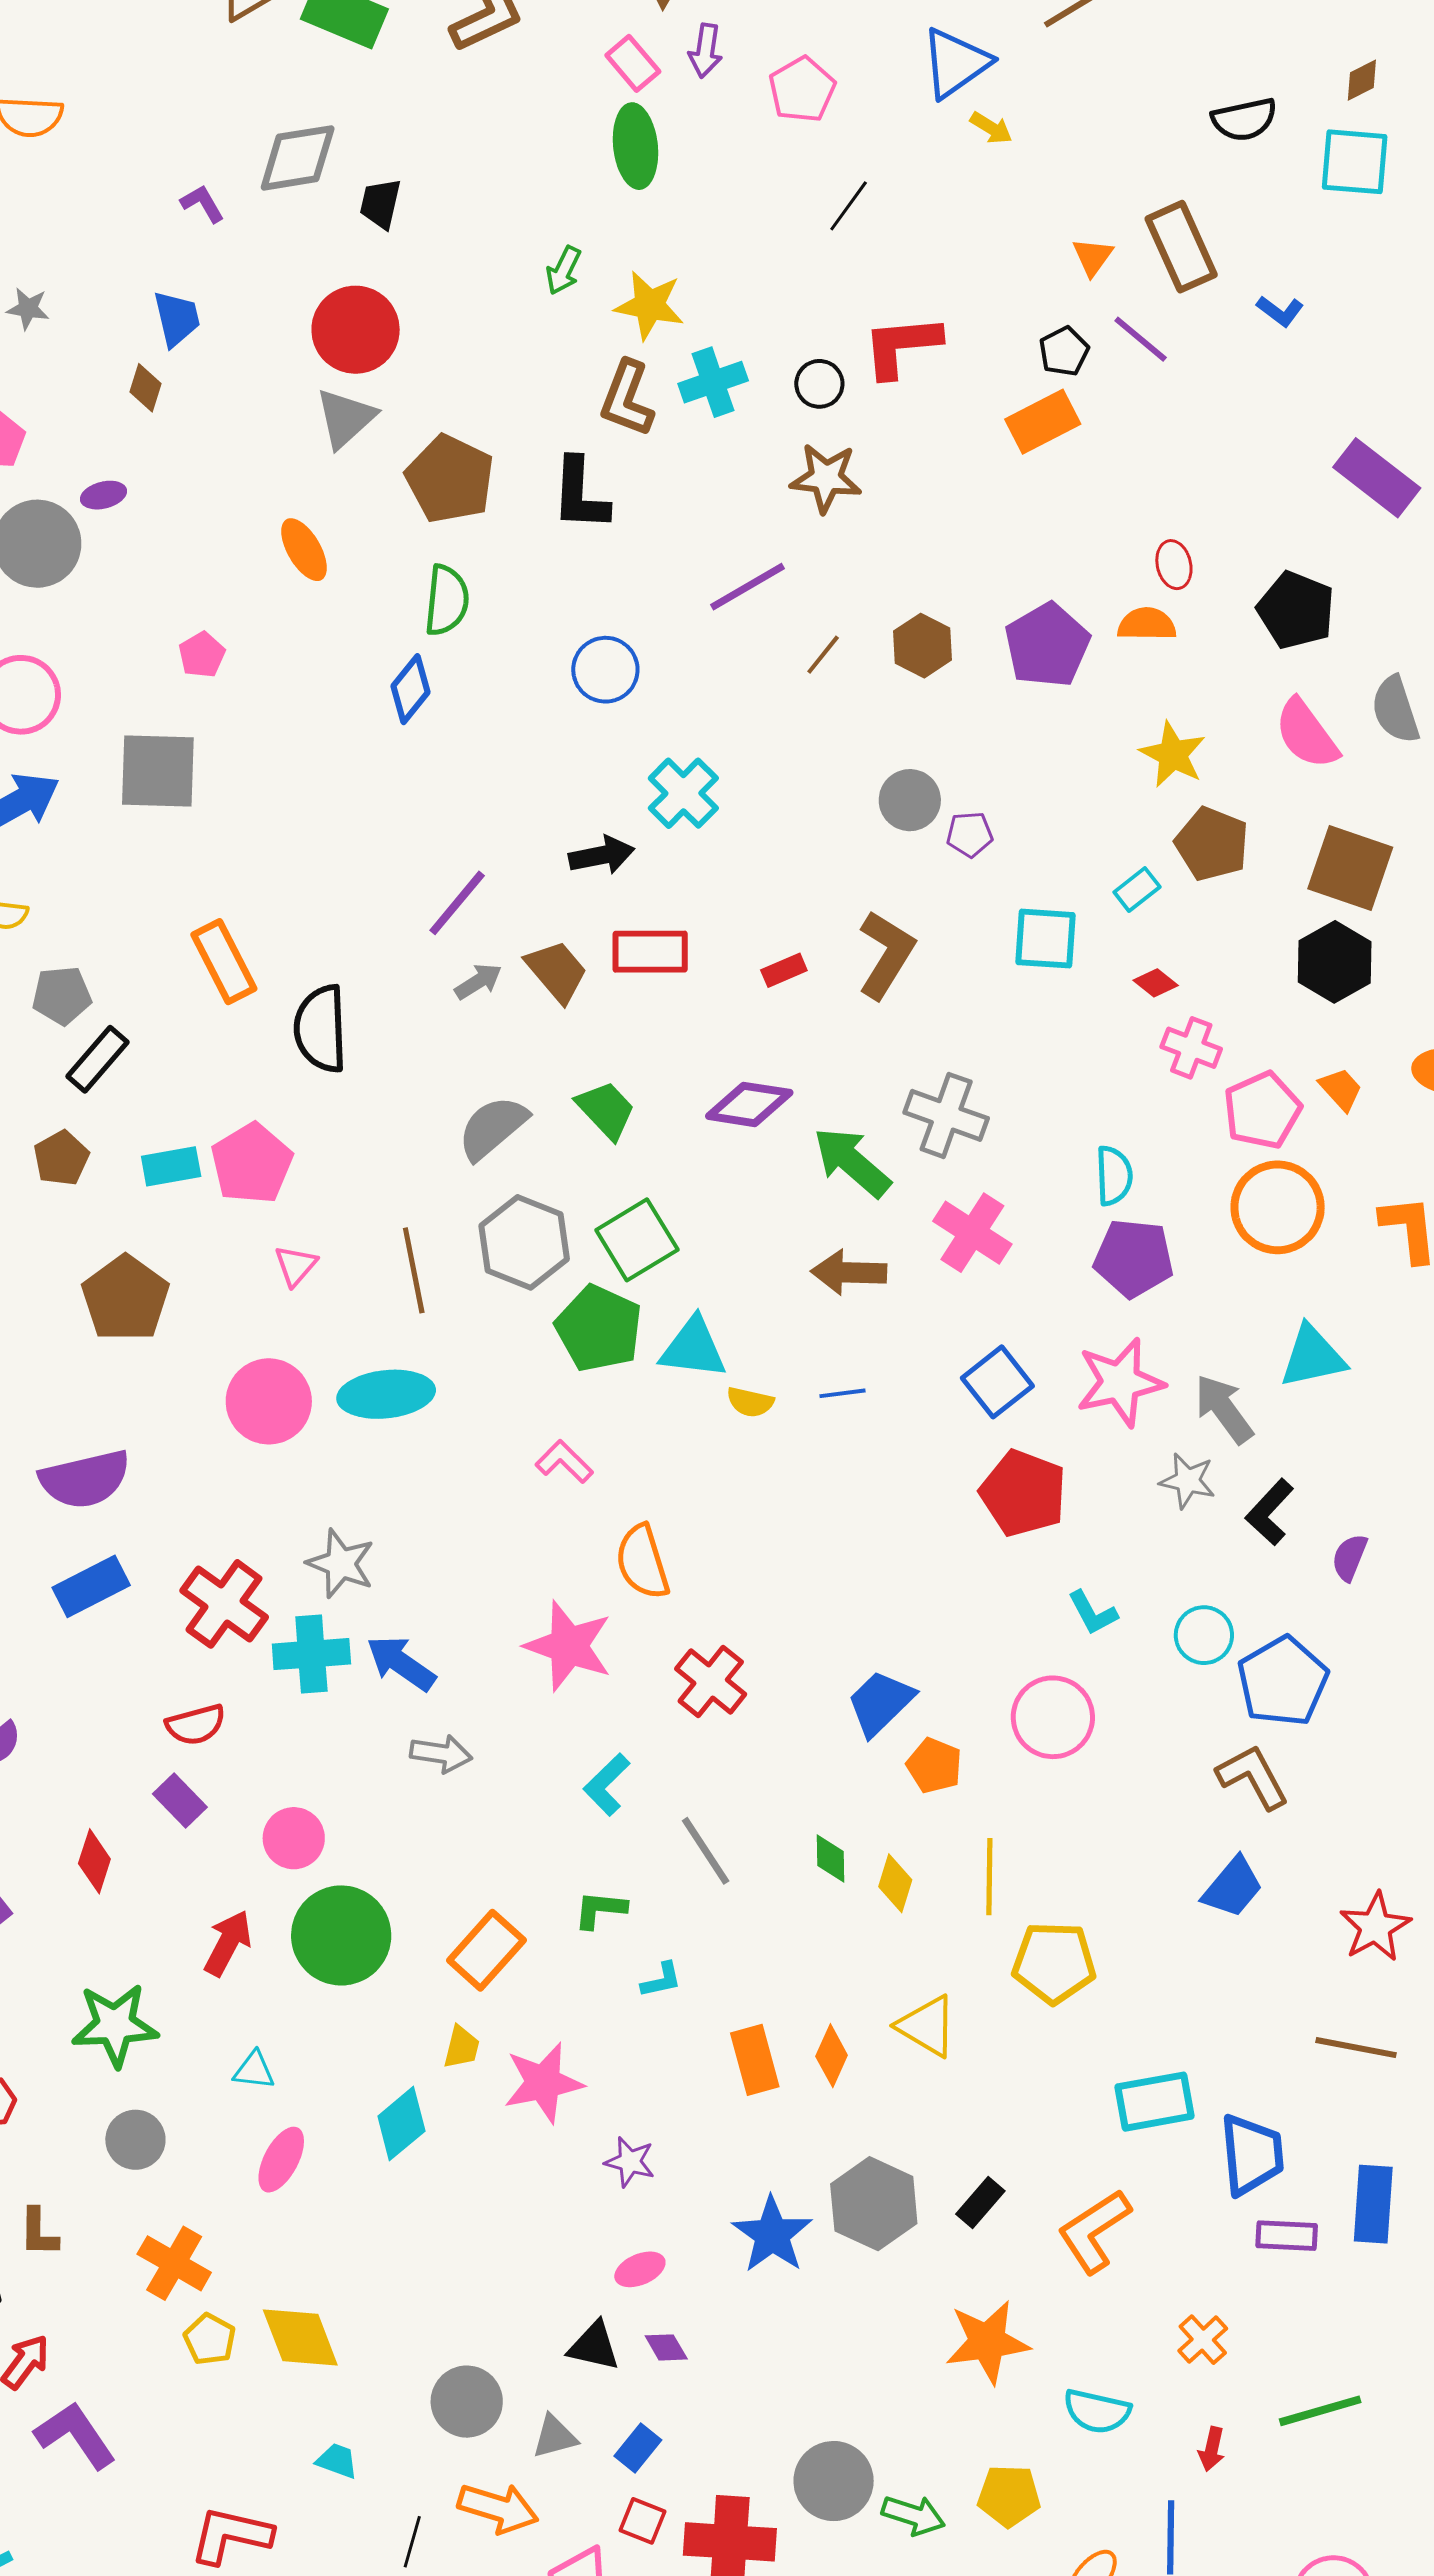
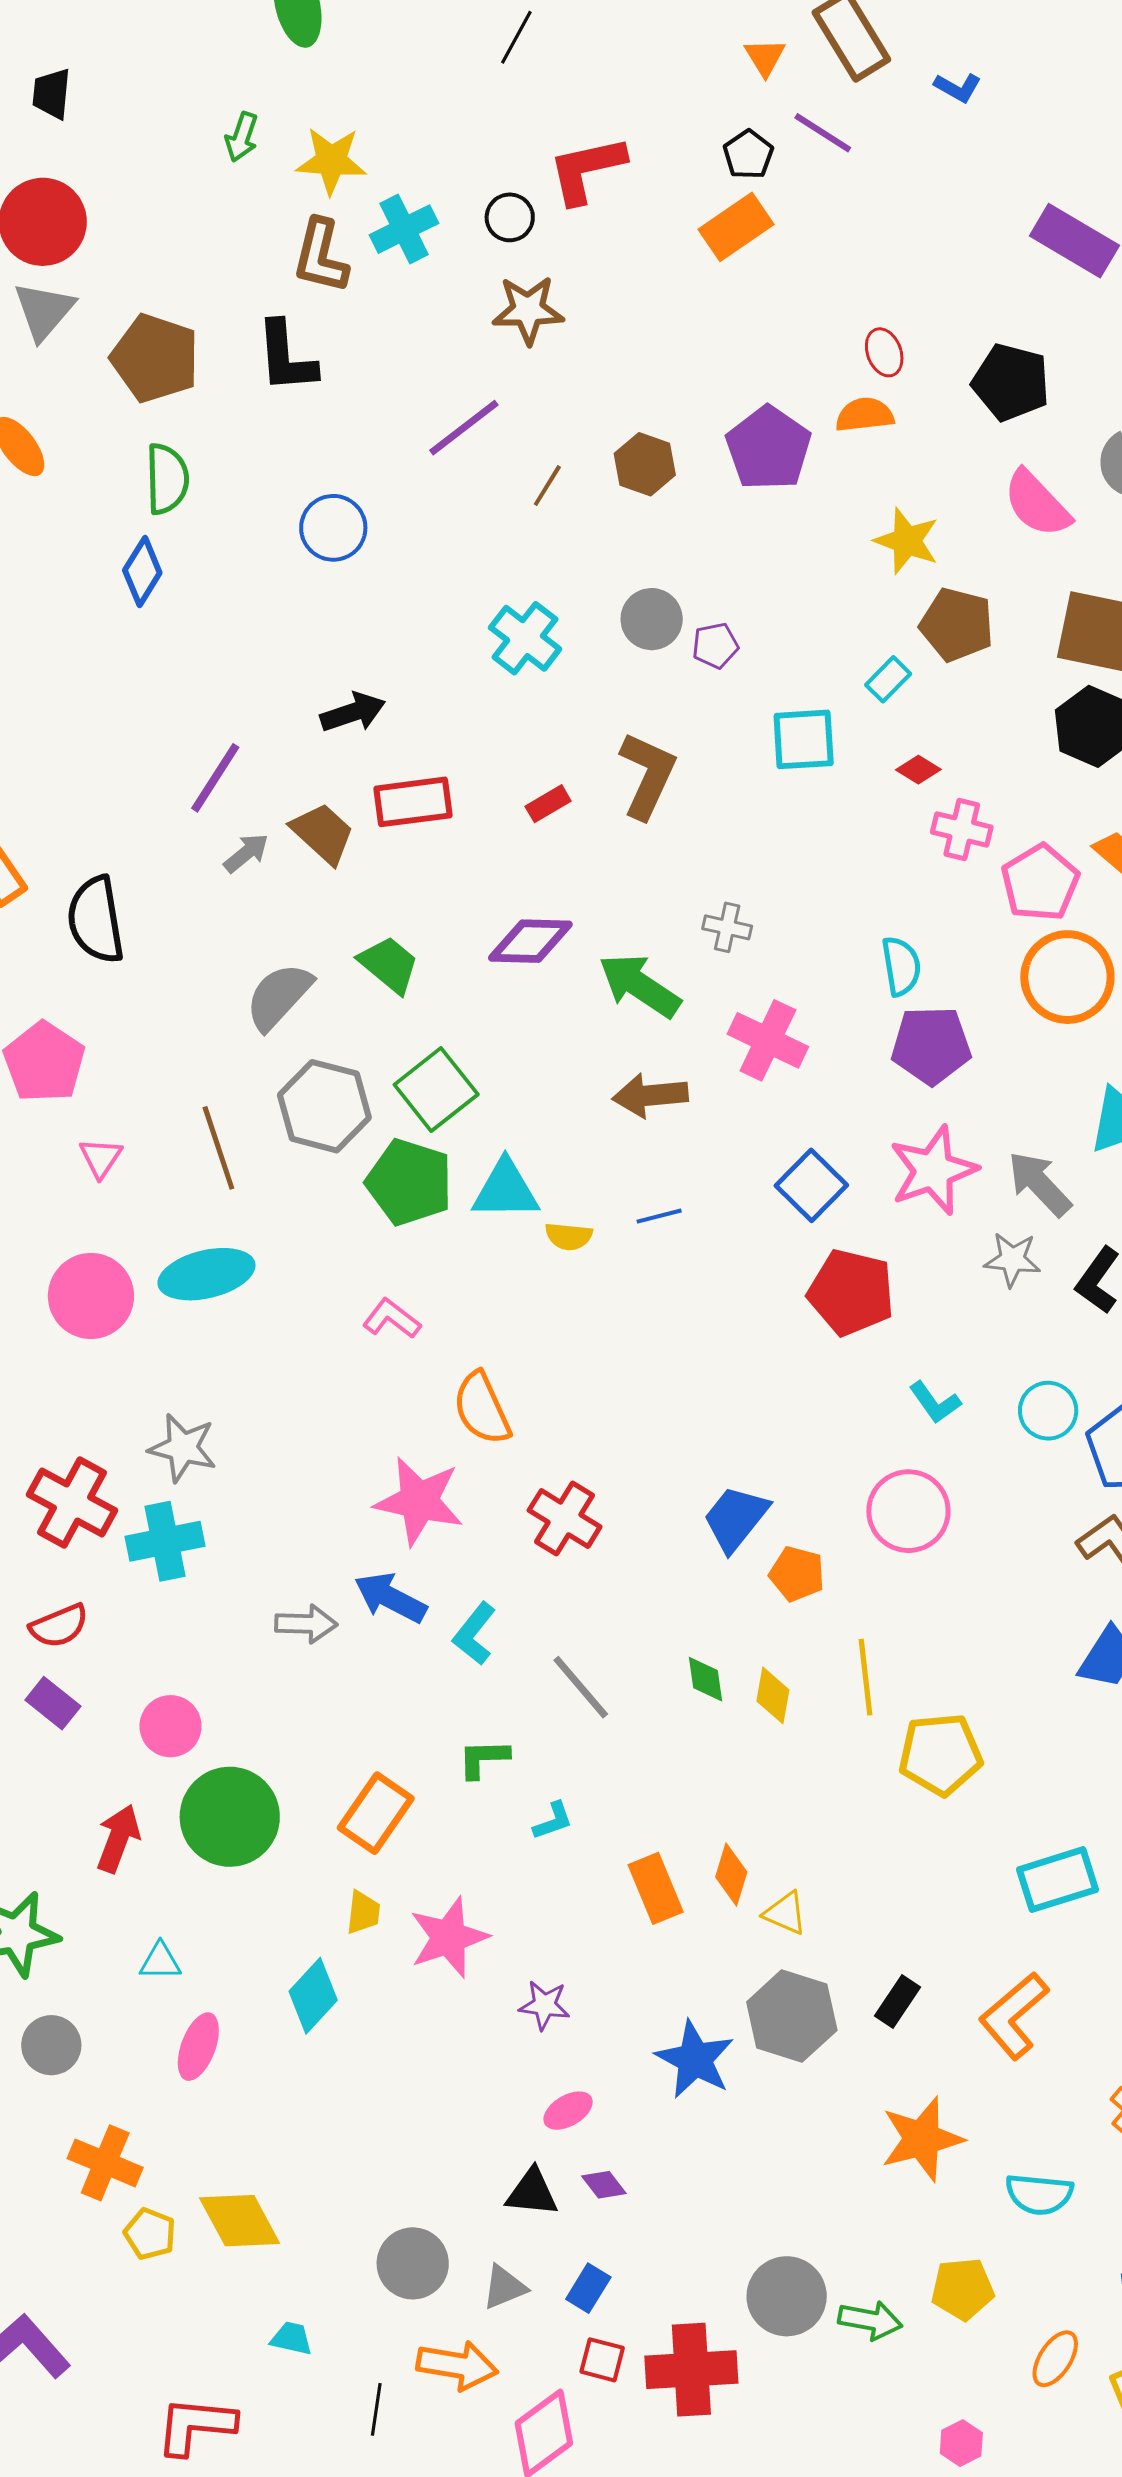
cyan cross: (683, 793) -> (525, 638), moved
gray cross: (946, 1115) -> (727, 927), size x0.6
blue arrow: (401, 1663) -> (390, 1598), moved
yellow triangle: (927, 2026) -> (785, 1913), moved, size x0.7

